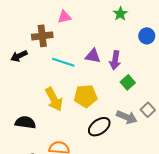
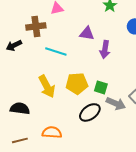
purple triangle: (93, 56) -> (87, 33), moved
green square: (128, 82) -> (101, 87), moved, turned -32

